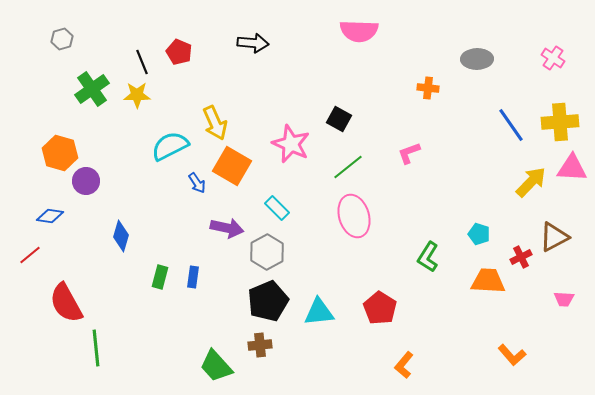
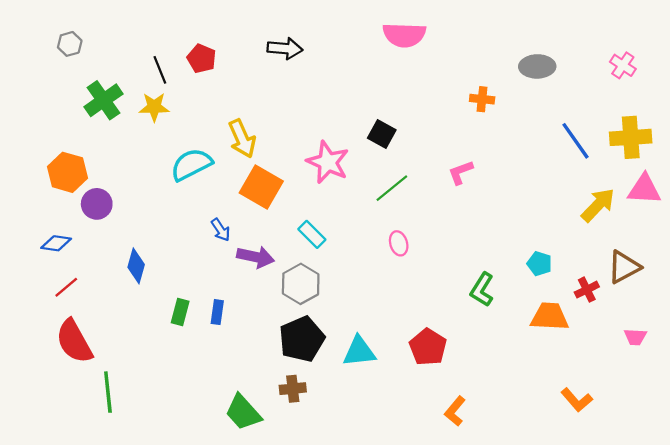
blue arrow: (197, 183) -> (221, 230), moved
pink ellipse: (354, 216) -> (399, 243), size x0.5
red line: (30, 255) -> (66, 287), moved

